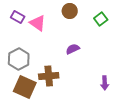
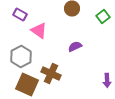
pink triangle: (38, 23) -> (39, 30), moved
brown cross: (49, 76) -> (51, 74), turned 30

